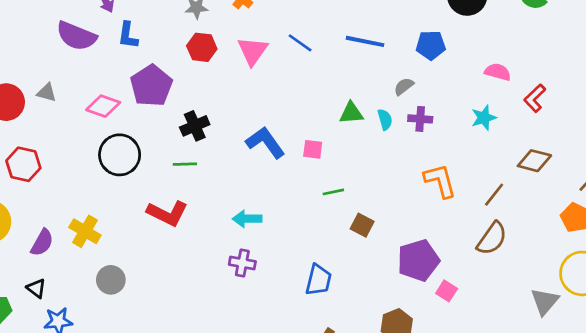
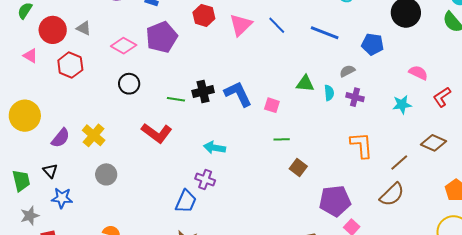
black cross: (195, 126) -> (203, 91), moved
black circle: (120, 155) -> (129, 84), size x0.7
red hexagon: (23, 164) -> (70, 65), moved
blue trapezoid: (318, 280) -> (186, 201), moved

